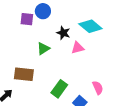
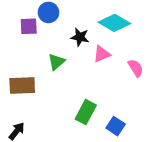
brown rectangle: (24, 74) -> (22, 85), moved
pink semicircle: (98, 88) -> (136, 68), moved

